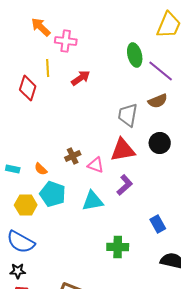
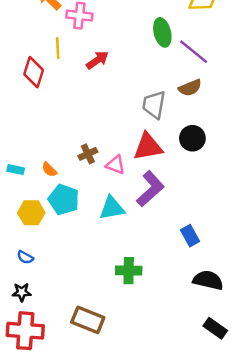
purple L-shape: (125, 185) -> (150, 189), size x1.4
blue semicircle: (21, 242) -> (25, 257), size x0.5
green cross: (118, 247) -> (129, 271), moved

